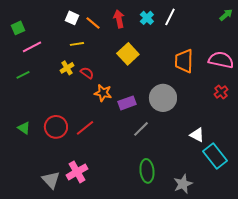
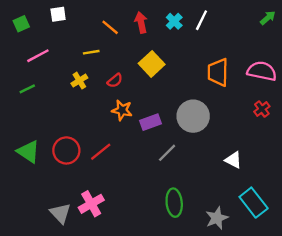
white square: (72, 18) -> (58, 14), moved, turned -32
green square: (18, 28) -> (21, 24), moved
red semicircle: (87, 73) -> (115, 81), moved, turned 104
green triangle: (24, 128) -> (28, 152), size x1.5
cyan rectangle: (215, 156) -> (254, 203), moved

